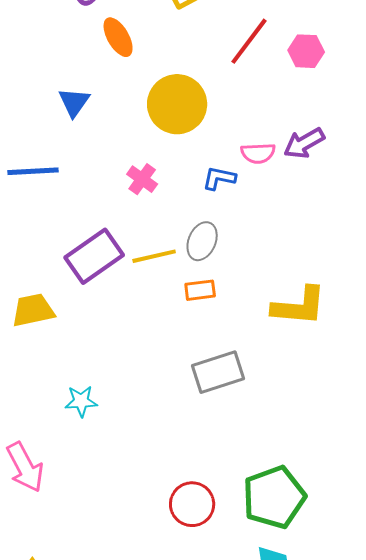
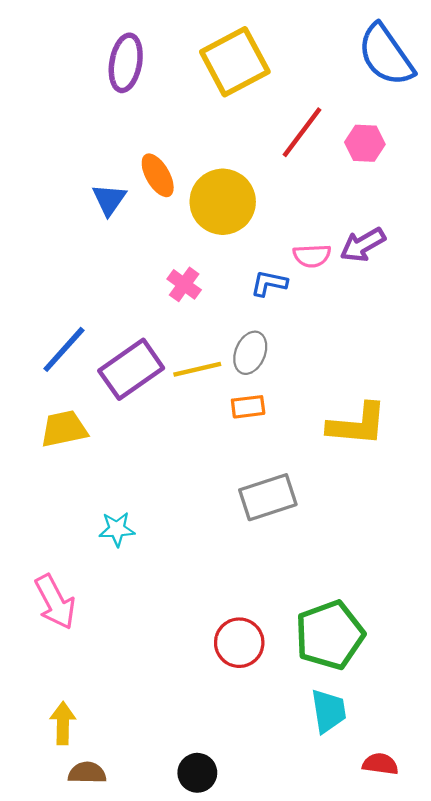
orange ellipse: (118, 37) -> (158, 175), moved
blue line: (33, 171) -> (64, 349), moved, turned -45

